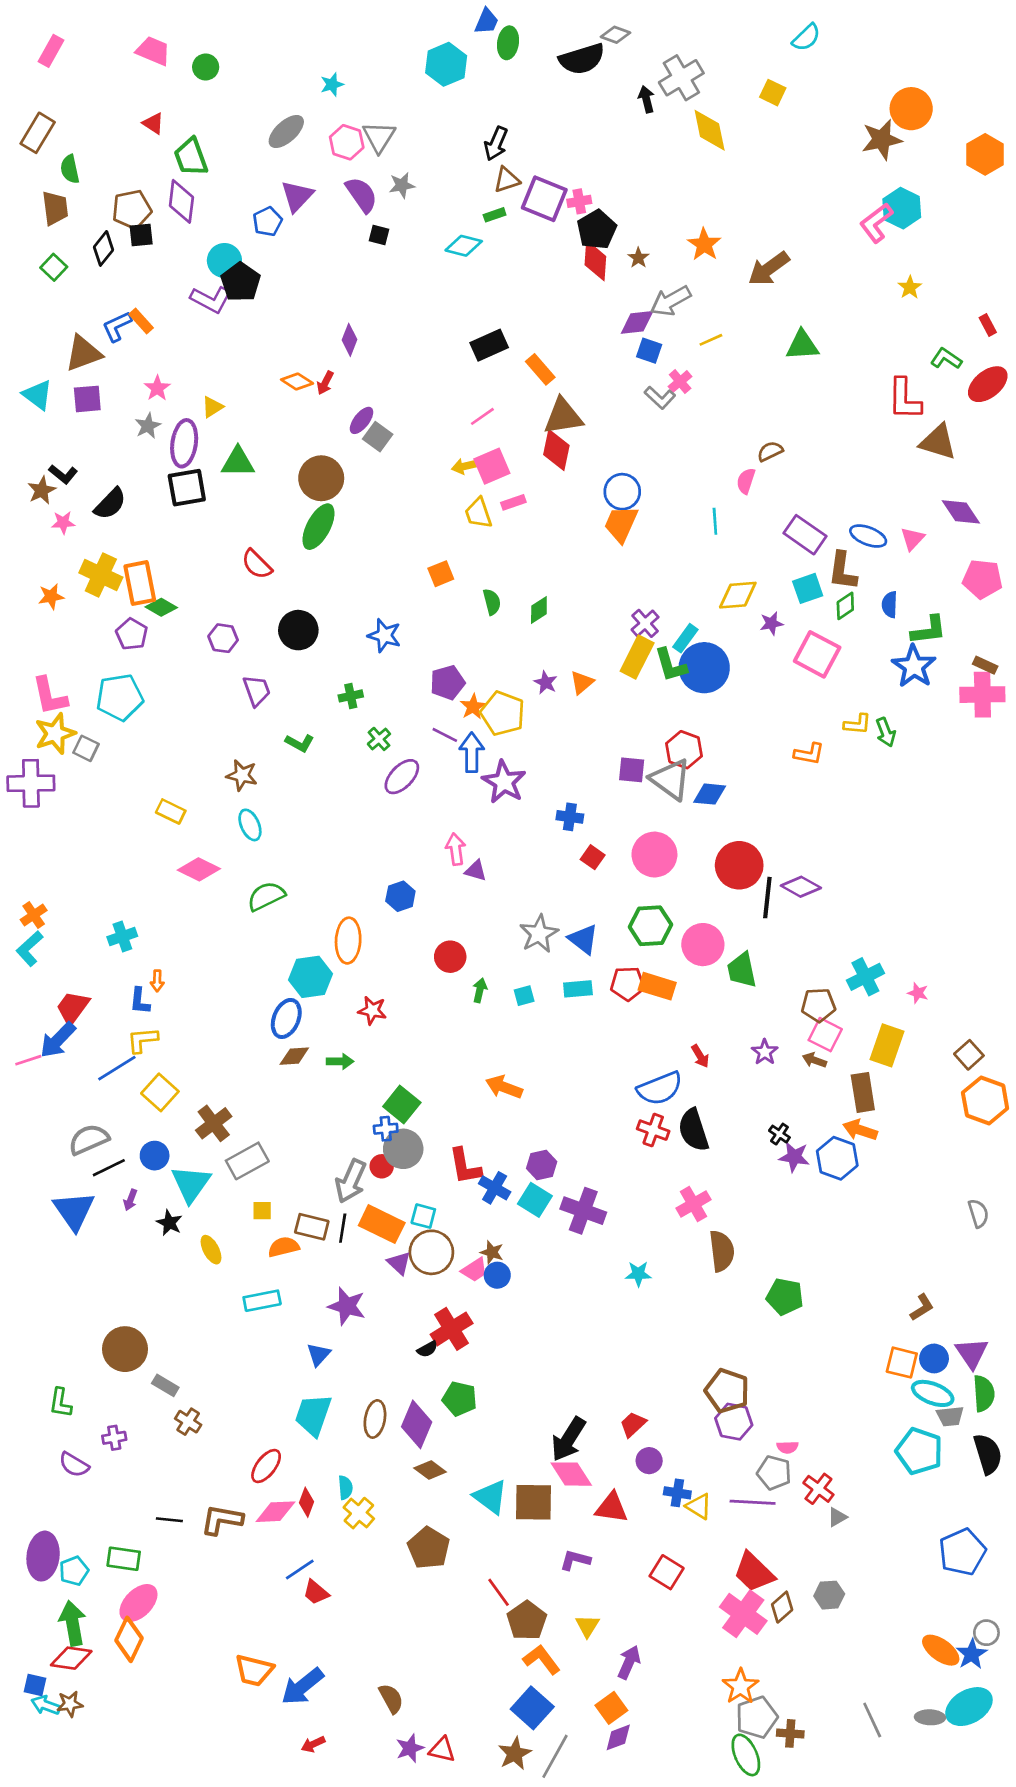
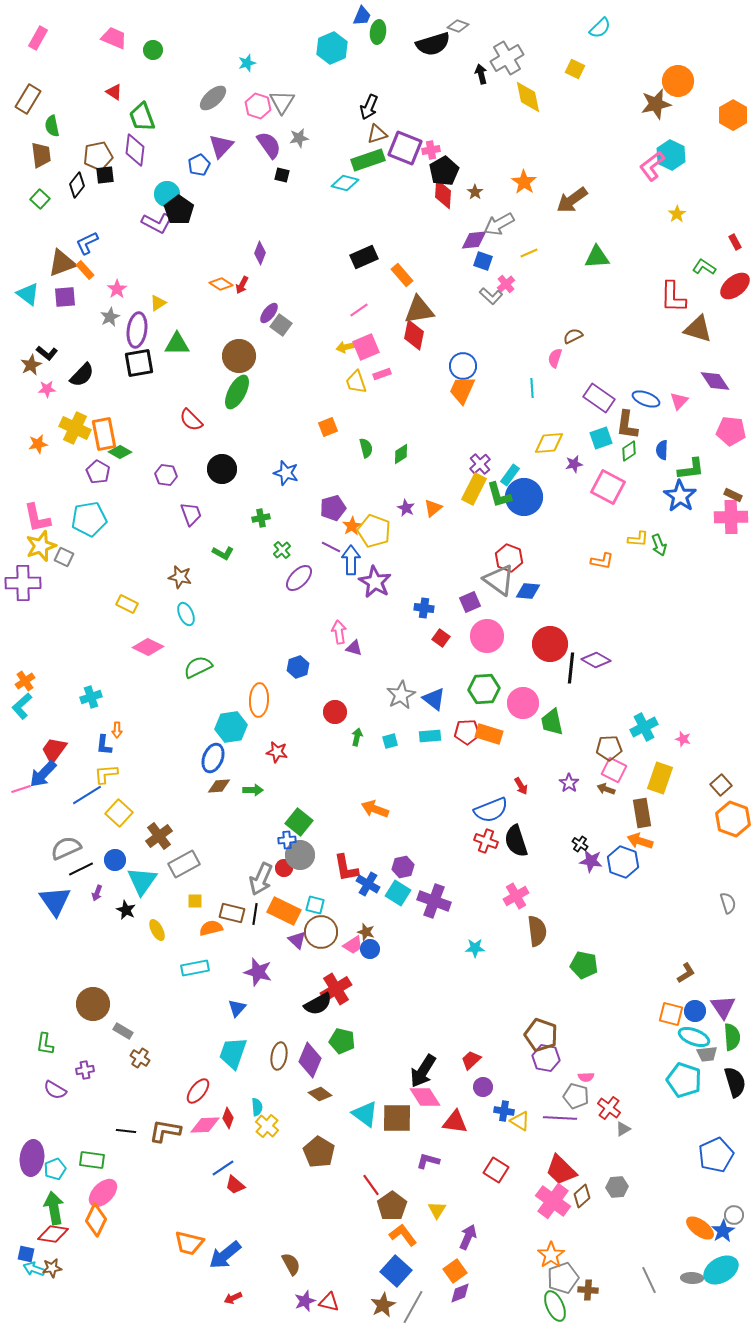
green rectangle: (495, 215) -> (368, 160), size x2.0
orange rectangle: (141, 321) -> (85, 270), moved
purple square: (632, 770) -> (470, 602), moved, turned -30
black semicircle: (427, 1349) -> (318, 1004), size x1.8

